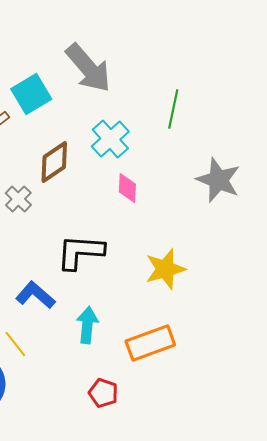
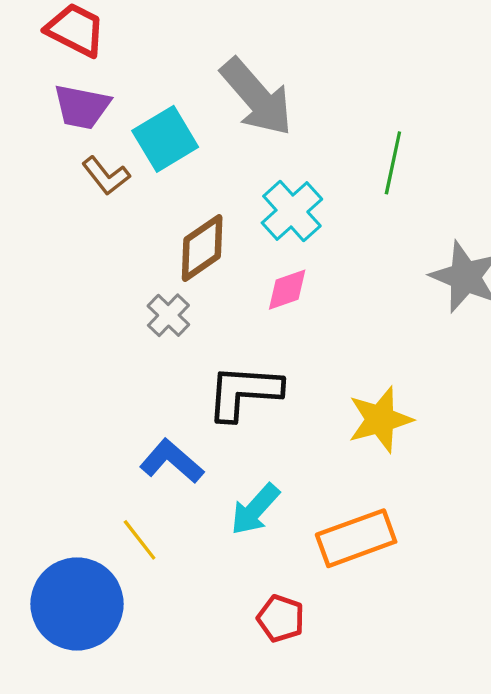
pink diamond: (127, 188) -> (287, 290), moved, turned 68
gray cross: (18, 199) -> (168, 315), moved
cyan arrow: (87, 325) -> (255, 509), turned -144

